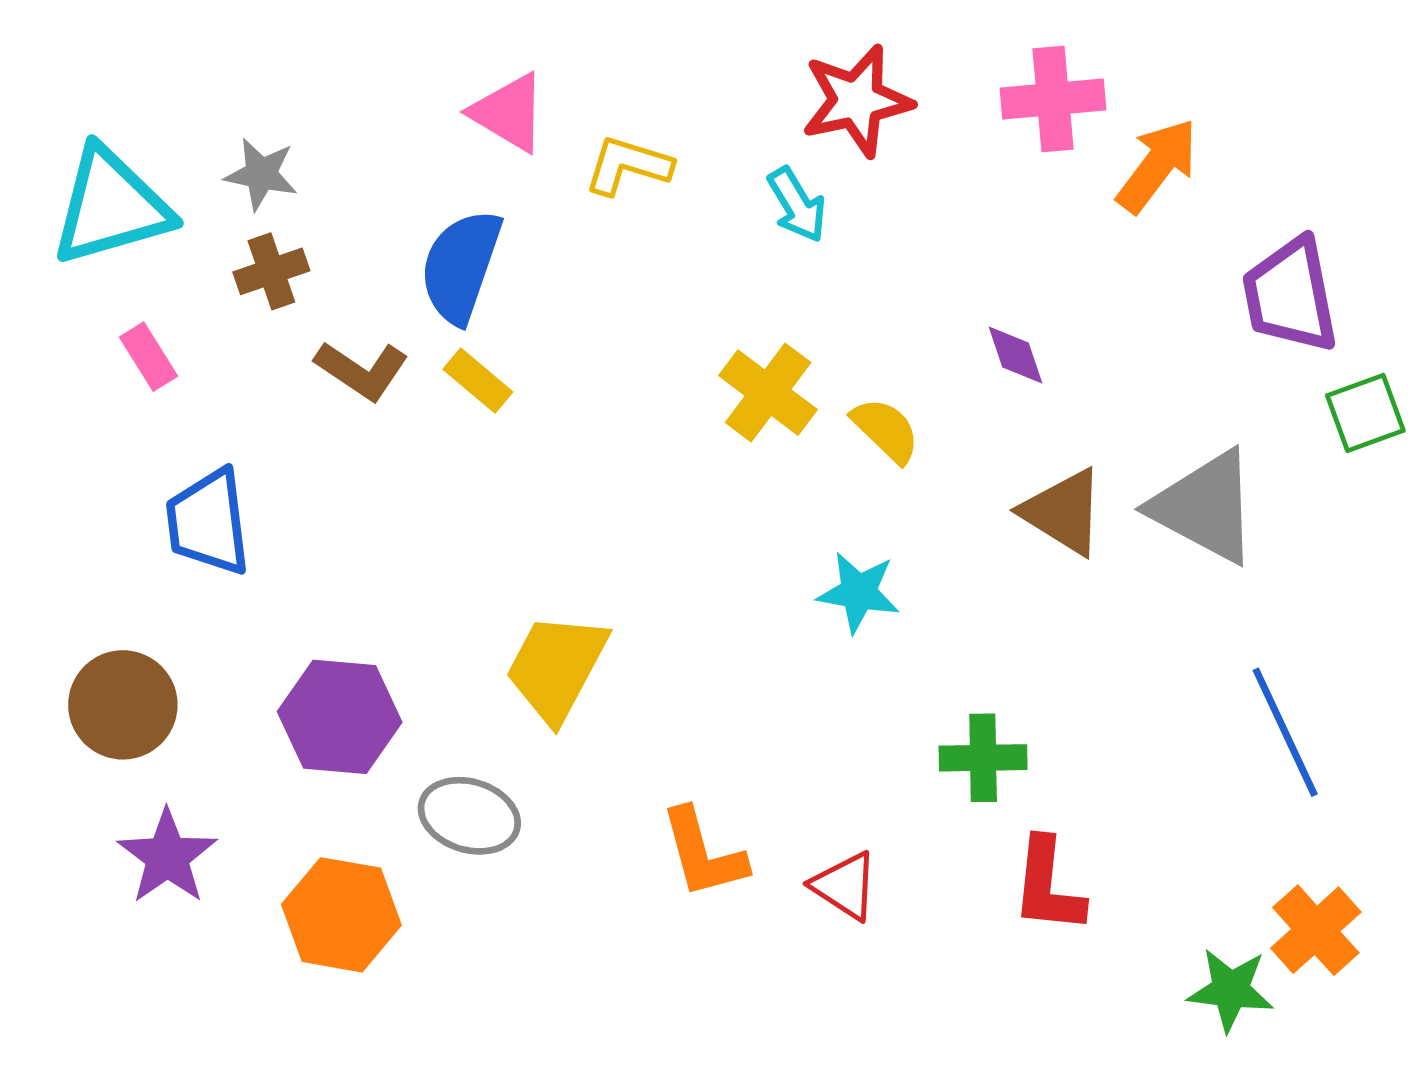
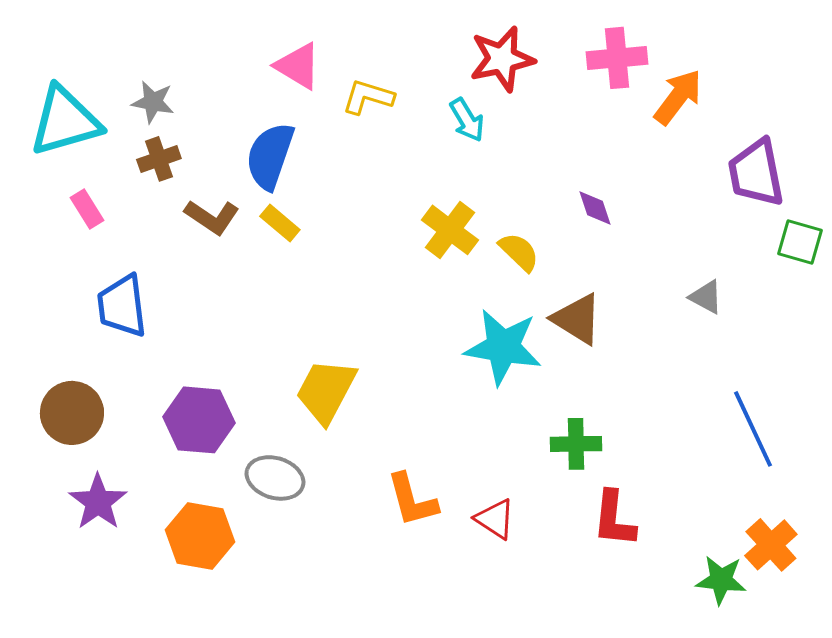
green square: (1365, 413) -> (800, 242), turned 36
gray triangle: (1205, 507) -> (706, 297), size x0.5
brown triangle: (1063, 512) -> (577, 319), moved
cyan star: (858, 592) -> (503, 347), size x1.6

